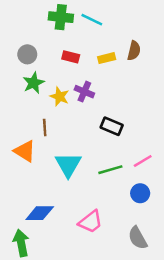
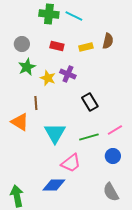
black rectangle: (112, 126) -> (90, 102), turned 36
blue diamond: (40, 213) -> (54, 185), moved
pink trapezoid: (91, 222) -> (71, 163), moved

